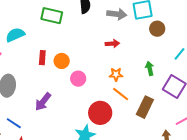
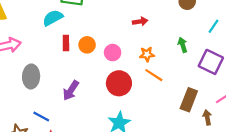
cyan semicircle: (15, 35) -> (53, 18), moved
pink circle: (78, 79) -> (113, 53), moved
brown rectangle: (145, 107) -> (189, 100), moved
red circle: (100, 113) -> (119, 83), moved

